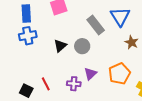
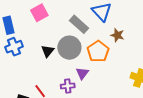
gray circle: (82, 46) -> (69, 48), size x1.5
orange pentagon: (119, 74) -> (98, 51), moved

